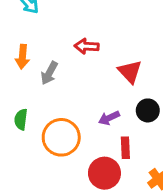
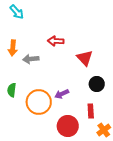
gray arrow: (49, 73) -> (31, 59), turned 56
purple arrow: (109, 118) -> (62, 94), moved
red rectangle: (125, 148) -> (91, 111), moved

